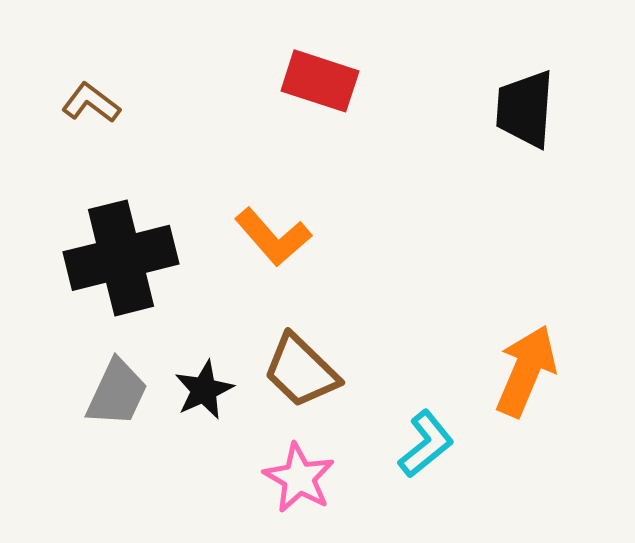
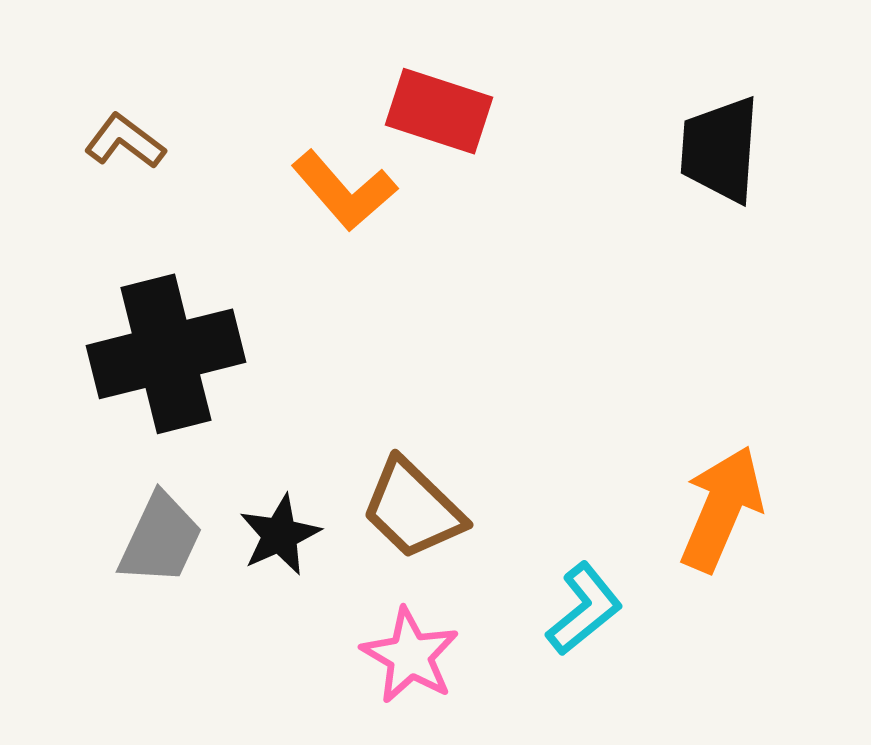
orange L-shape: (273, 237) -> (344, 191), moved

